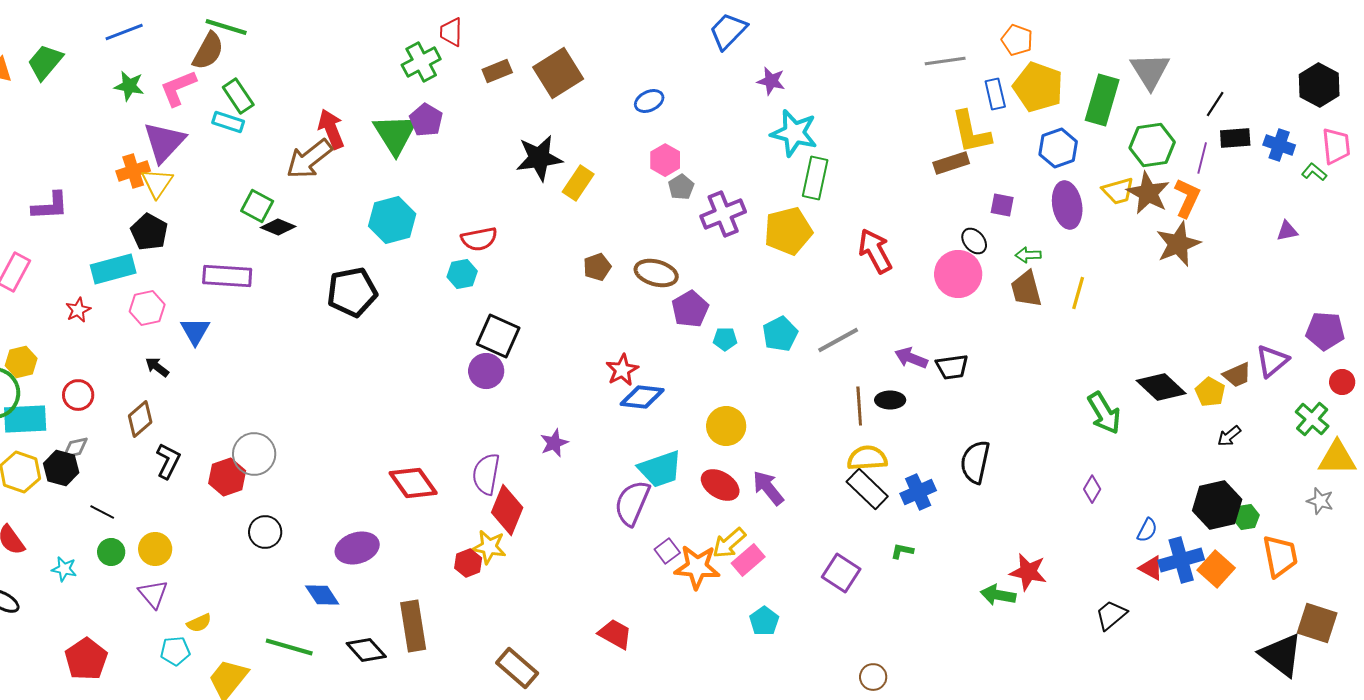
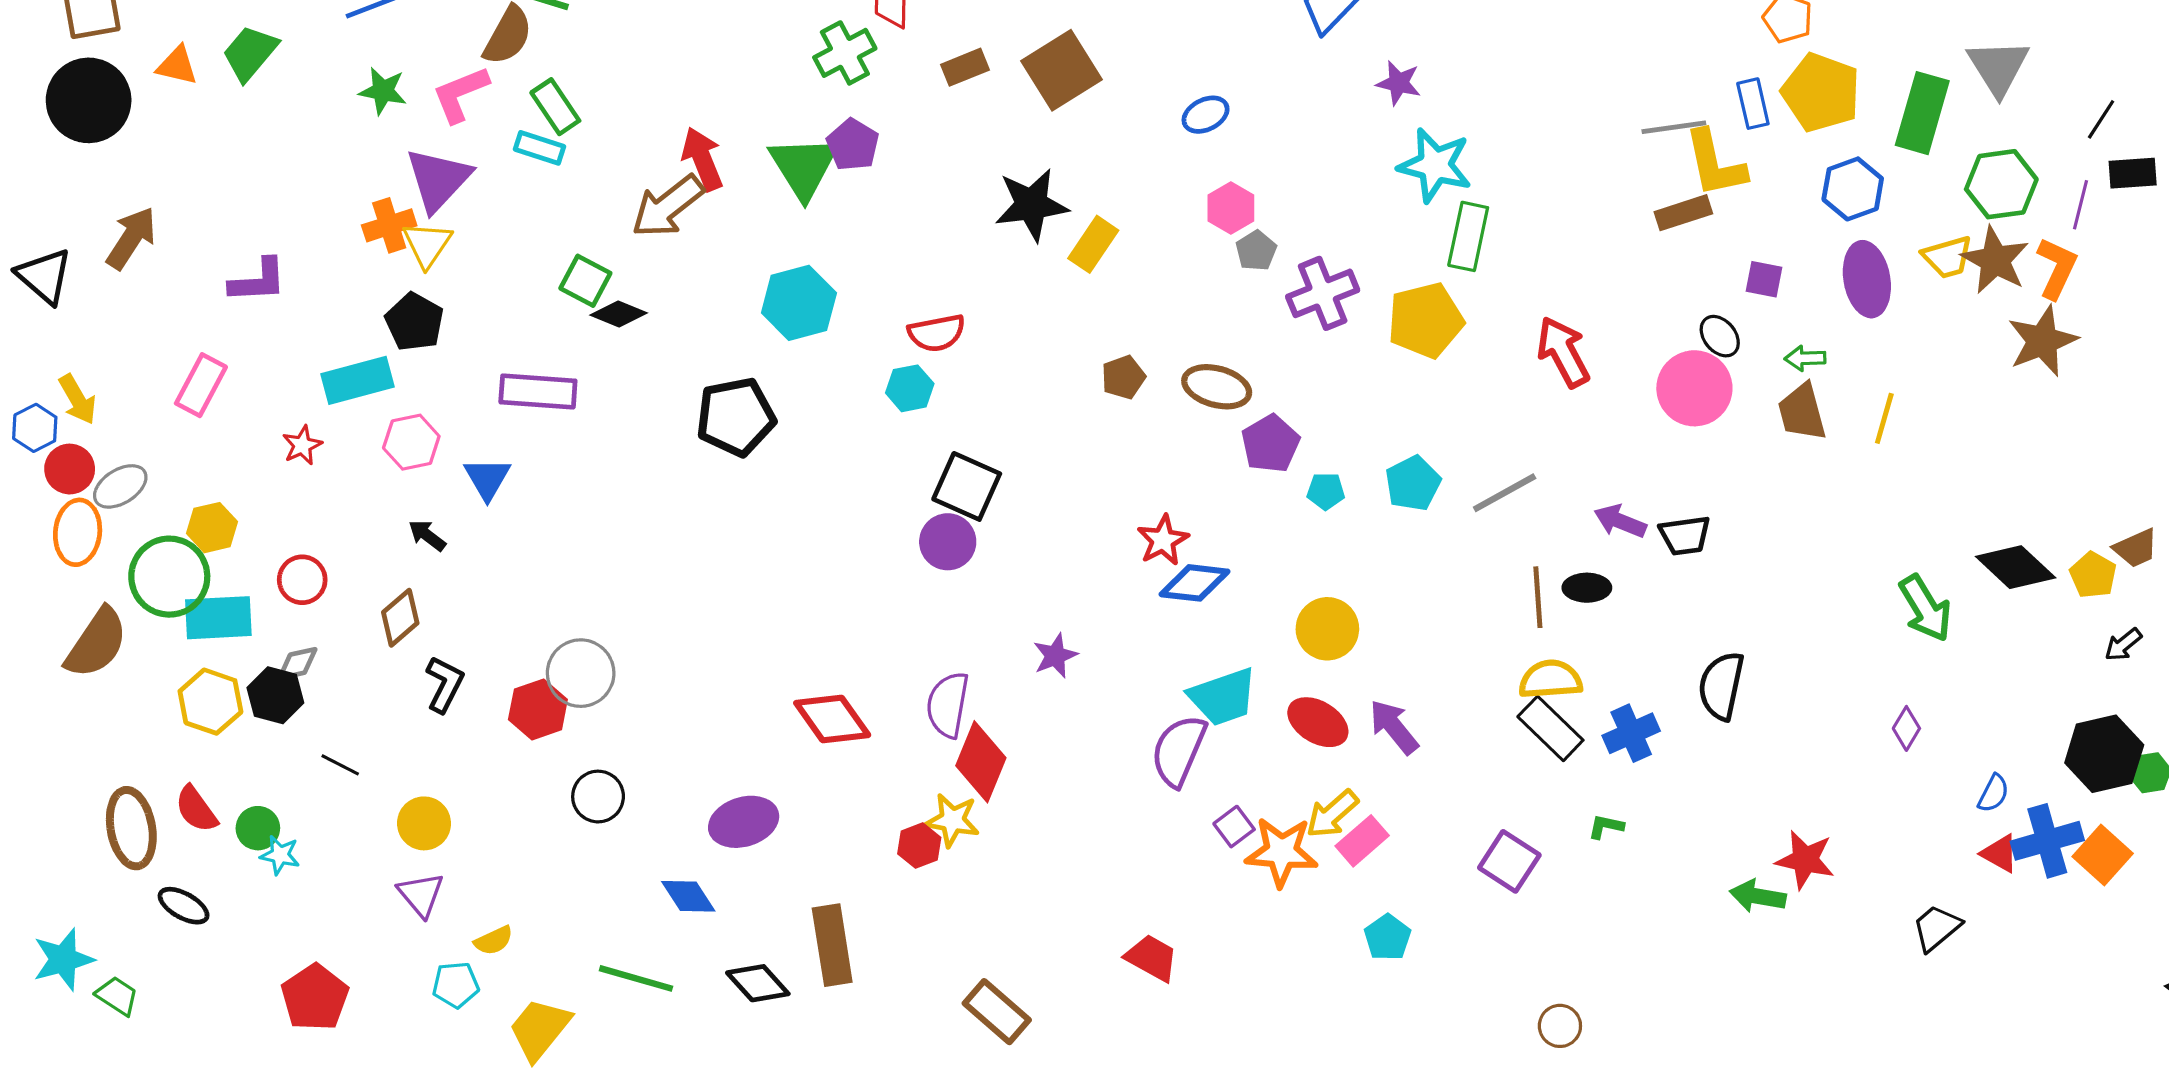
gray line: (945, 61) -> (1674, 127), moved
green circle: (111, 552) -> (258, 828), moved

